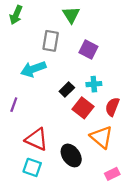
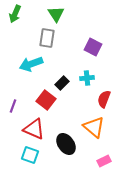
green triangle: (71, 15) -> (56, 14), moved
purple square: (88, 49) -> (93, 47), moved
purple line: (14, 105) -> (13, 106), moved
red square: (83, 108) -> (46, 100), moved

